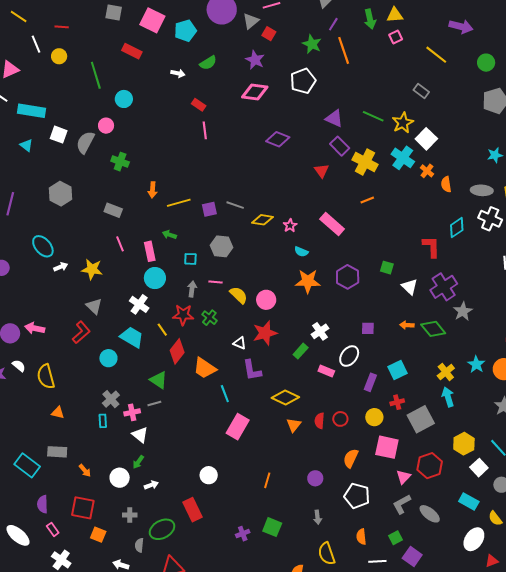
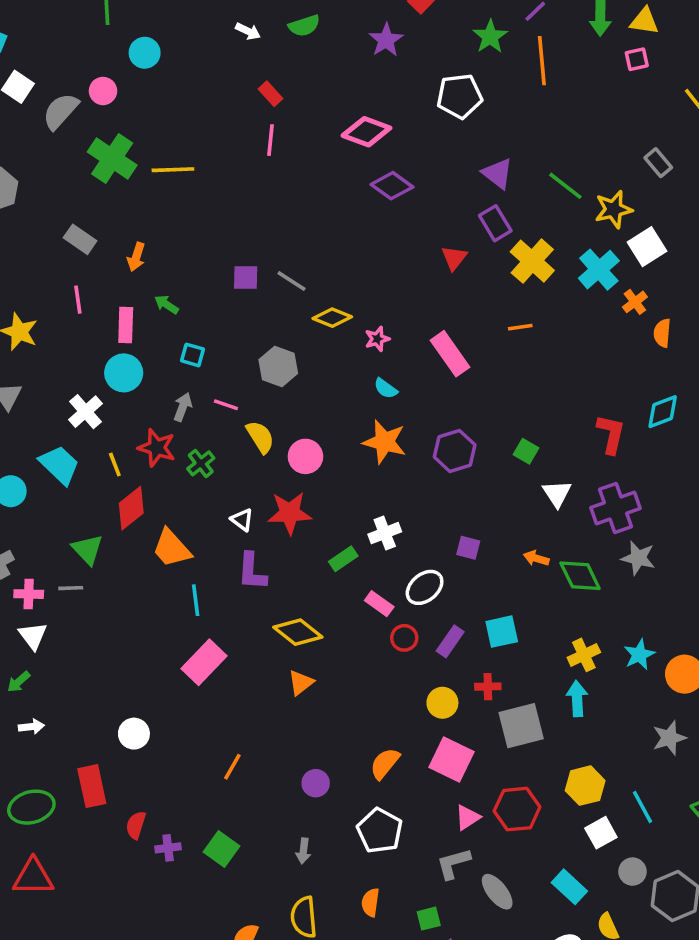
pink diamond: (255, 92) -> (366, 132), moved
green cross: (120, 162) -> (112, 158), size x1.5
orange arrow: (153, 190) -> (136, 257), moved
yellow line: (179, 203) -> (173, 170), moved
gray hexagon: (222, 246) -> (278, 366), moved
gray star: (463, 311) -> (638, 558), turned 30
red circle: (340, 419) -> (404, 638), moved
red semicircle: (319, 421) -> (136, 825), moved

